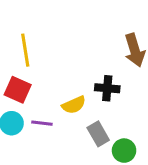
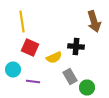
red square: (18, 90) -> (30, 48), moved
purple line: (42, 123) -> (33, 82), moved

